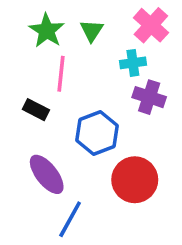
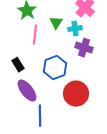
green triangle: (92, 31) -> (56, 23), moved
black rectangle: (36, 110) -> (18, 65), moved, turned 32
blue line: (70, 219) -> (40, 116), turned -30

